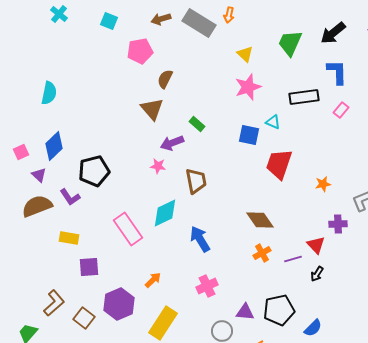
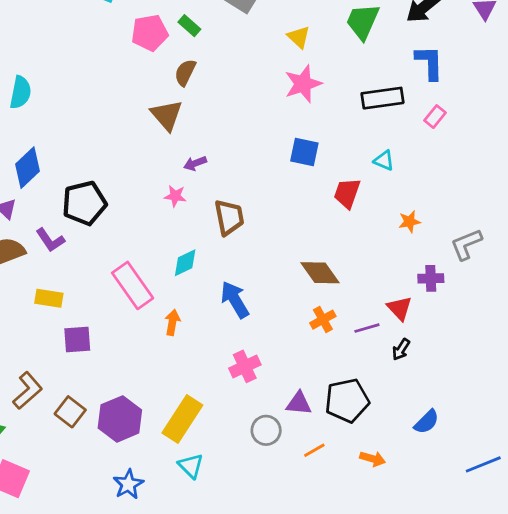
cyan triangle: (273, 122) -> (384, 161), moved
green rectangle: (197, 124) -> (189, 26), moved
purple arrow: (172, 143) -> (195, 163), size x0.7
red trapezoid: (279, 164) -> (347, 193), size x0.7
cyan diamond: (165, 213) -> (185, 263), size x0.7
orange arrow: (153, 280) -> (172, 322), moved, turned -36
purple hexagon: (119, 304) -> (120, 419), moved
blue semicircle: (313, 328) -> (427, 422), moved

